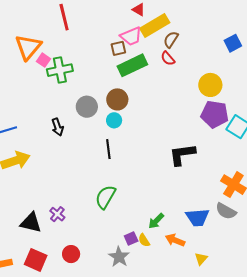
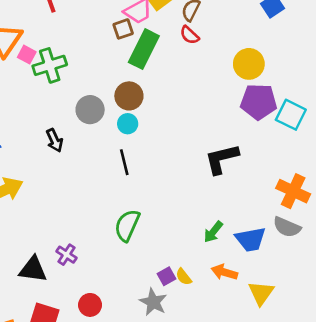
green rectangle: (132, 65) -> (144, 49), turned -32
green arrow: (156, 221) -> (213, 232), moved
yellow triangle: (201, 259) -> (261, 293), size x1.5

